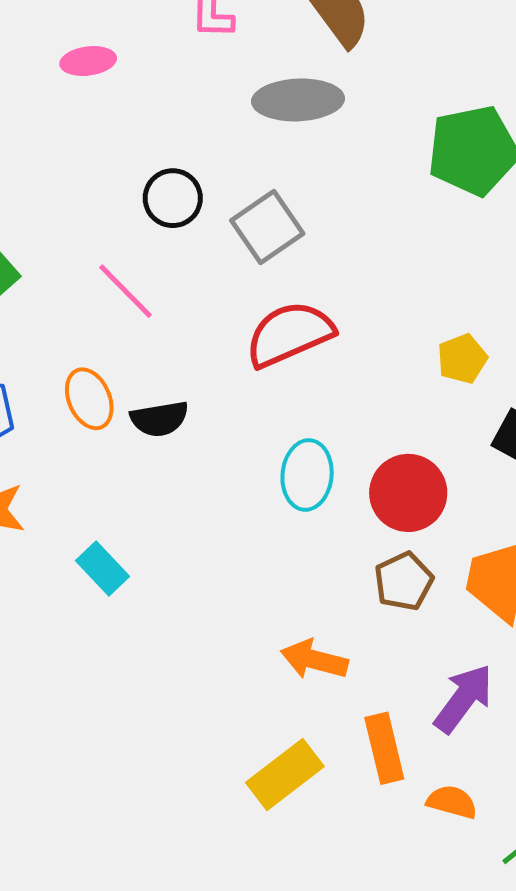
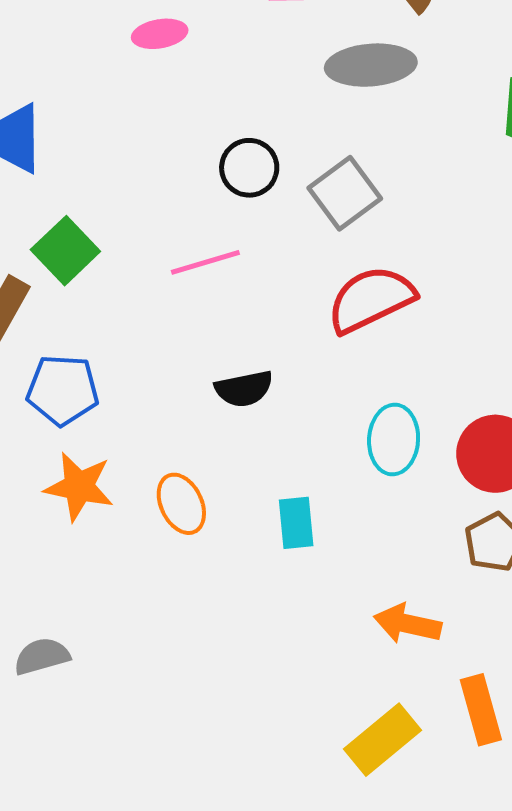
pink line: (125, 291) -> (205, 262), turned -60
orange ellipse: (89, 399) -> (181, 504), moved
cyan rectangle: (102, 568) -> (296, 523), moved, turned 40

